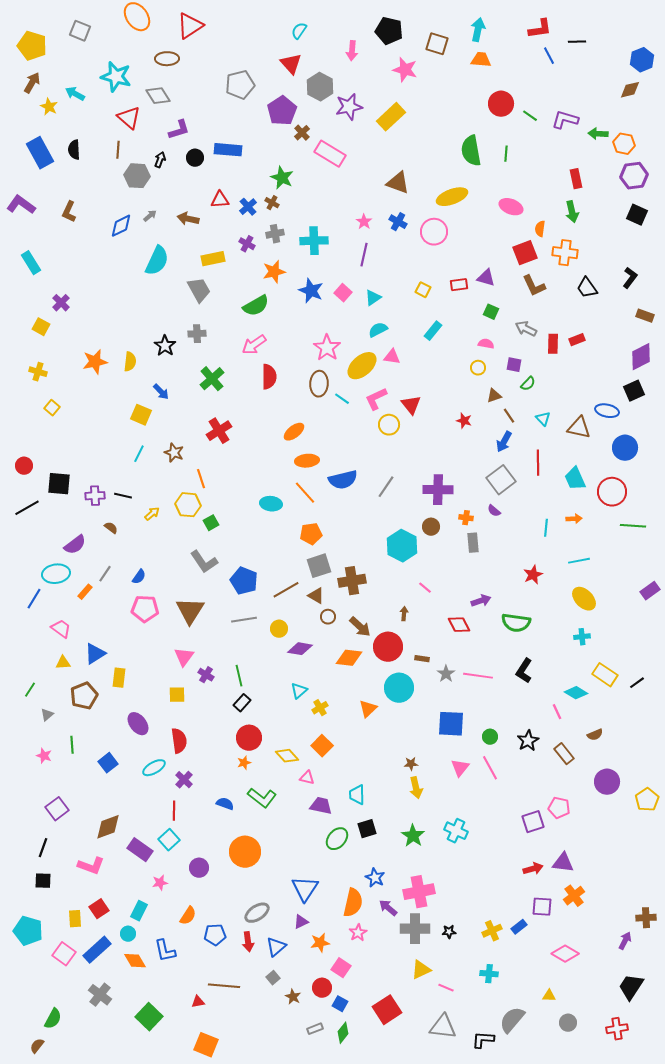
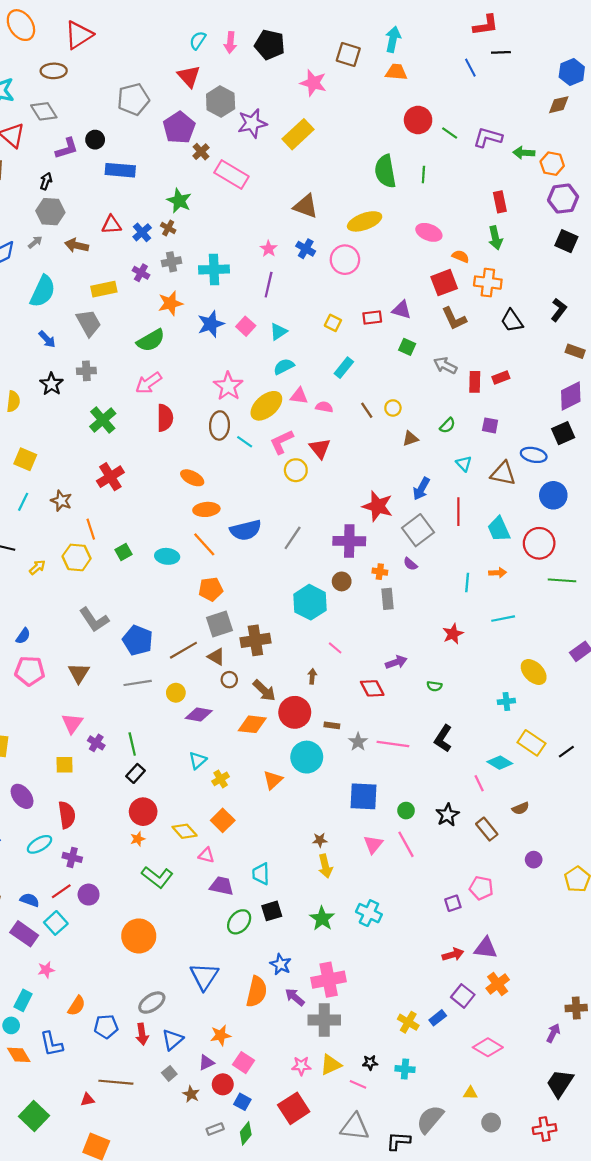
red L-shape: (540, 29) -> (486, 25), moved
black pentagon: (389, 31) -> (270, 45), moved
pink arrow: (352, 51) -> (230, 43), moved
black circle: (195, 158) -> (95, 140), moved
gray hexagon: (137, 176) -> (50, 212), moved
orange semicircle: (540, 229) -> (461, 256), turned 105
blue star: (311, 291) -> (211, 324), turned 30
pink semicircle: (486, 344) -> (324, 407), moved
purple square: (514, 365) -> (490, 425), moved
blue arrow: (161, 392) -> (47, 339), moved
brown line: (509, 416) -> (367, 410), moved
red star: (464, 421) -> (378, 506), moved, size x1.8
orange ellipse: (294, 432) -> (192, 478), turned 65
green square: (211, 523) -> (123, 552), moved
yellow ellipse: (584, 599) -> (534, 672), moved
brown triangle: (190, 611) -> (79, 673), size x0.7
green semicircle: (516, 623) -> (434, 686), size x0.5
purple cross: (184, 780) -> (72, 857), turned -30
purple circle: (607, 782) -> (534, 860), size x0.6
blue semicircle: (225, 804) -> (30, 900), moved
red line: (174, 811) -> (61, 891), turned 54
purple square: (533, 822) -> (453, 903), size x0.7
purple circle: (199, 868) -> (89, 895), moved
purple square: (542, 907) -> (463, 996), turned 35
purple triangle: (301, 922) -> (206, 1063), moved
yellow cross: (492, 931) -> (408, 1022), turned -36
black star: (449, 932) -> (370, 1063), moved
pink star: (358, 933) -> (301, 1066), moved, turned 30

